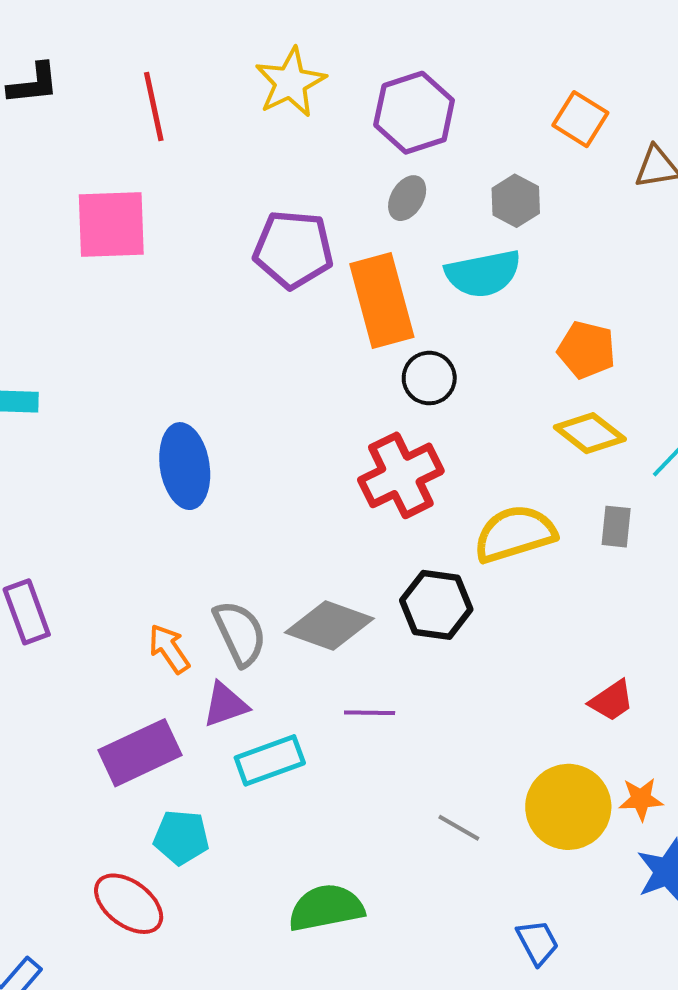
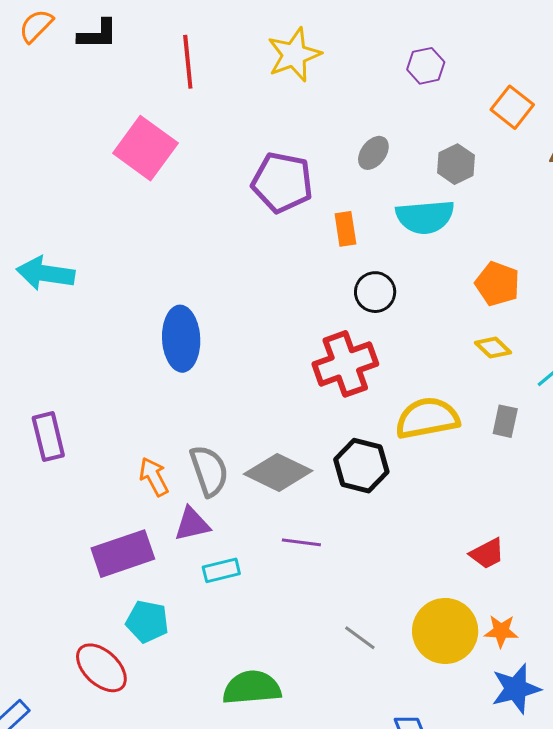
purple hexagon: (414, 113) -> (426, 66), moved, size x0.6
pink square: (111, 225) -> (145, 148), turned 32
orange rectangle: (382, 300) -> (345, 229), size x0.5
yellow diamond: (590, 433) -> (493, 348), size x0.7
cyan rectangle: (270, 760) -> (221, 570), size x0.7

